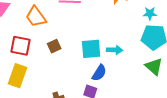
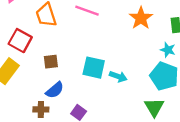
brown square: (54, 46) -> (51, 62), moved
blue semicircle: (99, 73) -> (55, 90), moved

